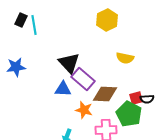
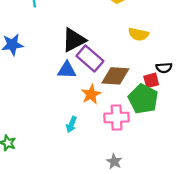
black triangle: (69, 63) -> (74, 40), turned 45
black semicircle: (147, 99) -> (164, 68), moved
orange star: (84, 110) -> (91, 94), turned 30

